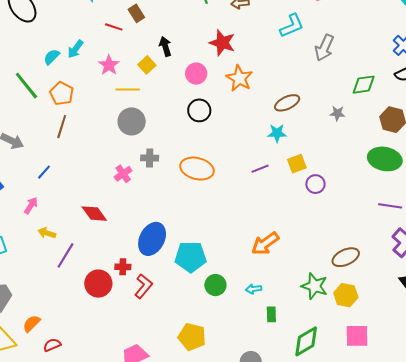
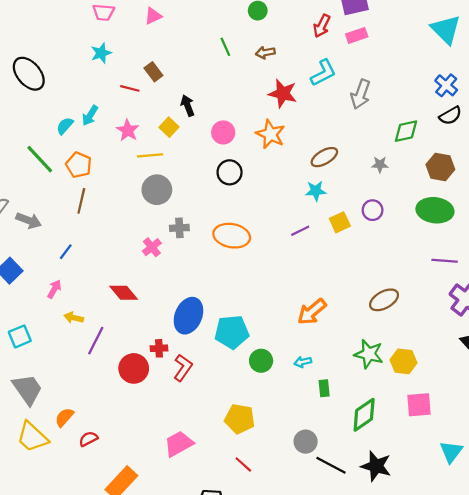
red star: (222, 43) -> (283, 93), moved
purple circle: (315, 184) -> (373, 210), moved
brown ellipse: (346, 257) -> (384, 300), moved

